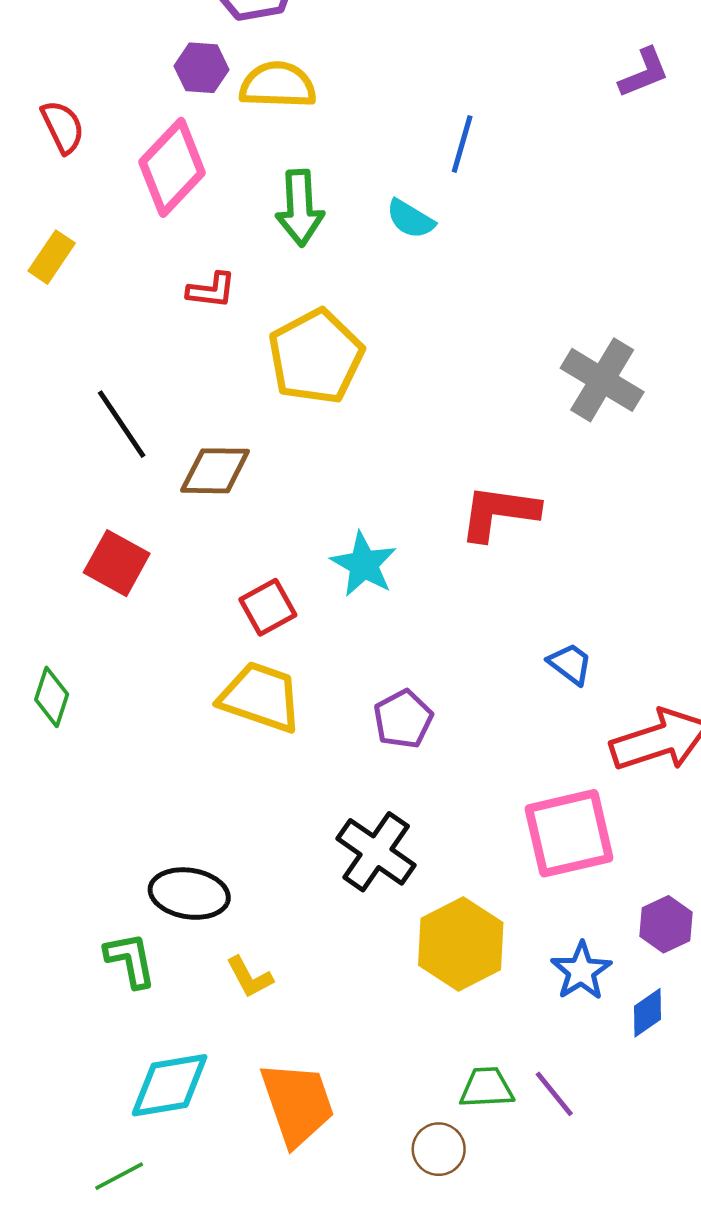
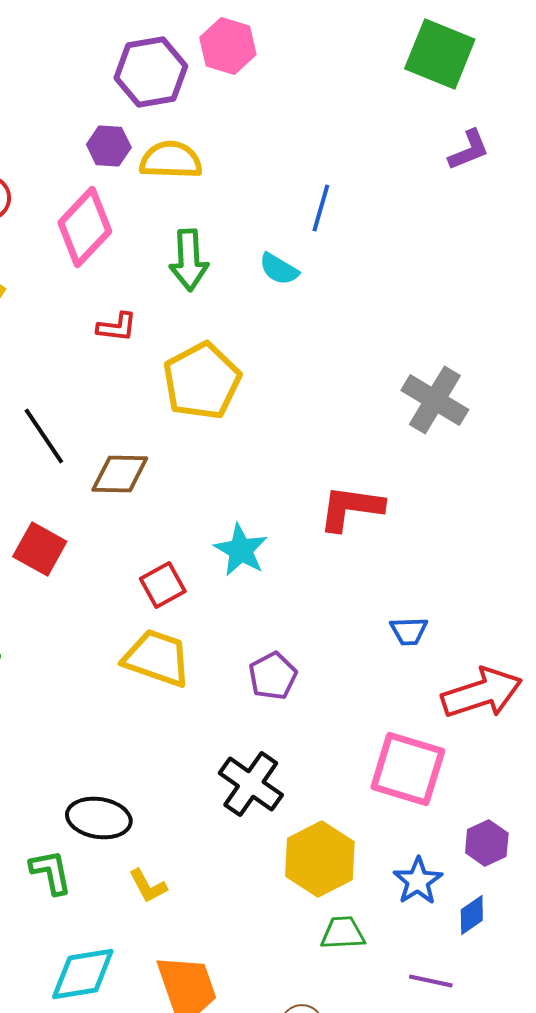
blue trapezoid: (570, 664) -> (409, 631), turned 141
pink square: (569, 833) -> (408, 769), turned 30
green trapezoid: (487, 1088) -> (343, 933), moved
purple line: (554, 1094) -> (431, 981), moved, turned -39

